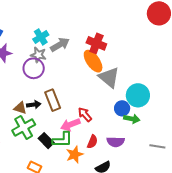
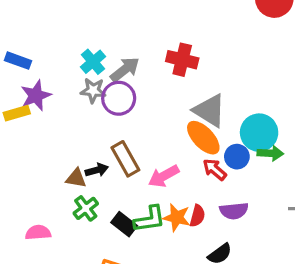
orange ellipse: (93, 61) -> (203, 138), moved
purple circle: (34, 68) -> (119, 98), moved
red arrow: (85, 114) -> (215, 169), moved
green arrow: (132, 119) -> (270, 153), moved
pink arrow: (70, 125) -> (164, 176), moved
green cross: (24, 128) -> (86, 208), size x0.7
orange star: (75, 154) -> (177, 217), moved, turned -30

